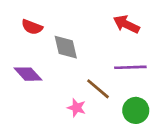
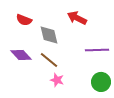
red arrow: (126, 24) -> (77, 18), moved
brown line: (98, 89) -> (49, 60), moved

